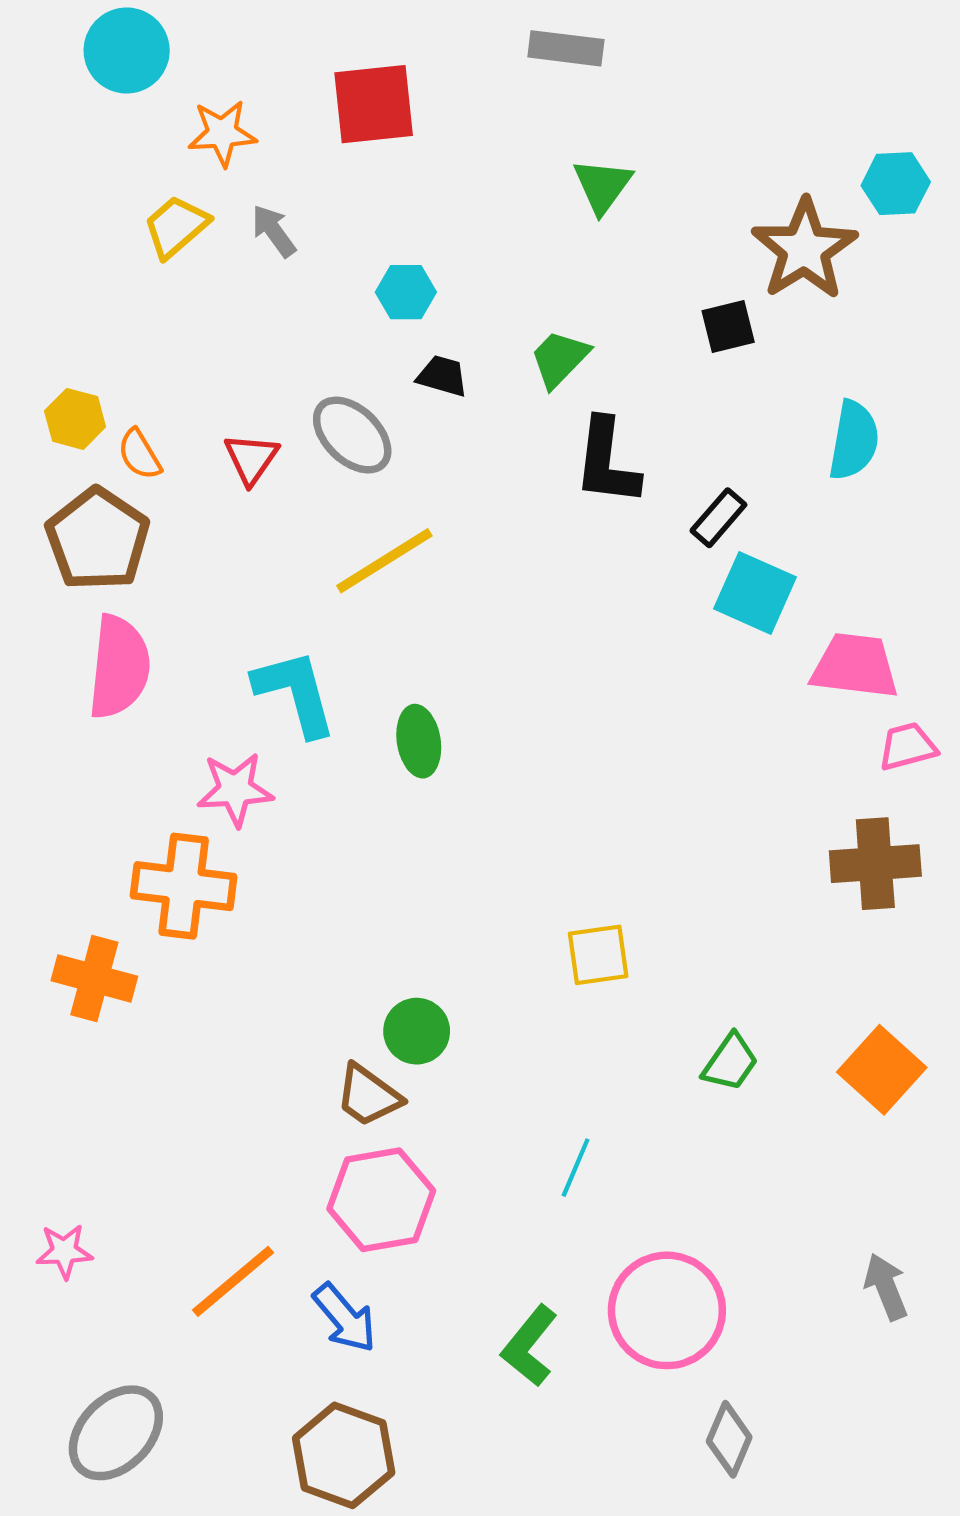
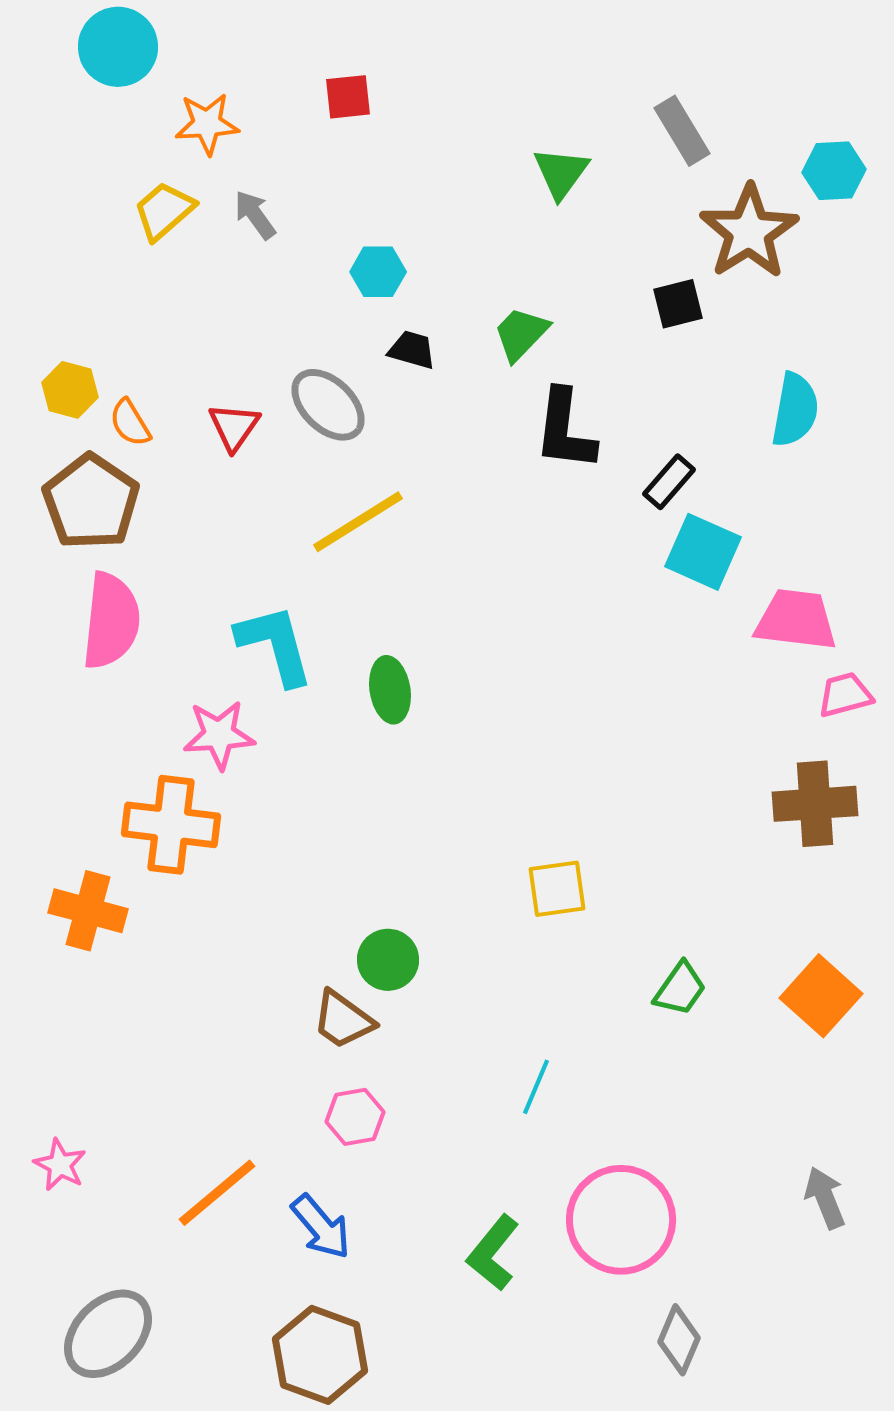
gray rectangle: (566, 48) -> (682, 131), moved, turned 52
red square: (374, 104) -> (348, 97), size x0.6
pink hexagon: (381, 1200) -> (355, 1117), size x0.6
pink star: (64, 1251) -> (60, 1165), turned 30

